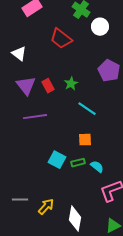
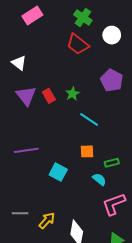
white circle: (100, 27) -> (112, 35), moved
red trapezoid: (61, 39) -> (78, 44), moved
purple line: (35, 117) -> (26, 150), moved
green rectangle: (78, 163) -> (112, 163), moved

